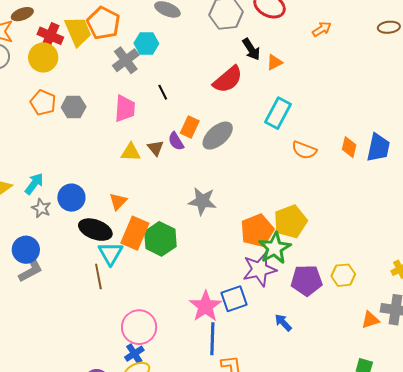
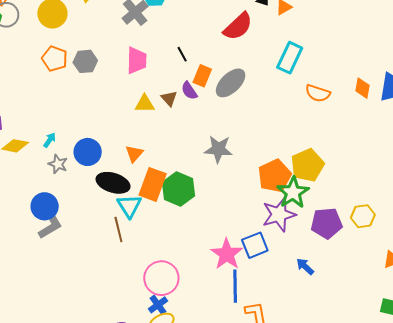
black line: (163, 92) -> (182, 54), moved
cyan arrow: (34, 184) -> (50, 140), size x0.7

